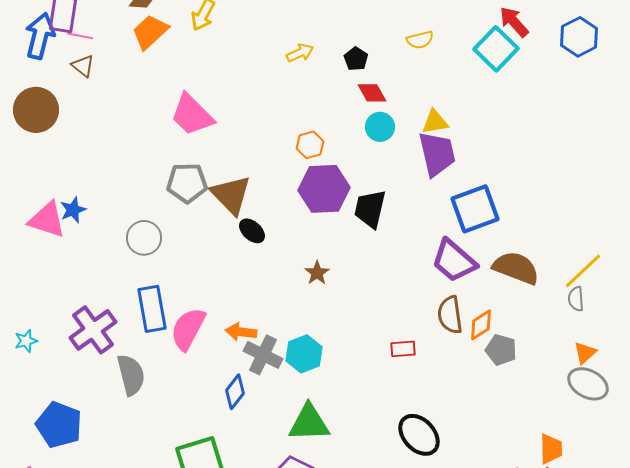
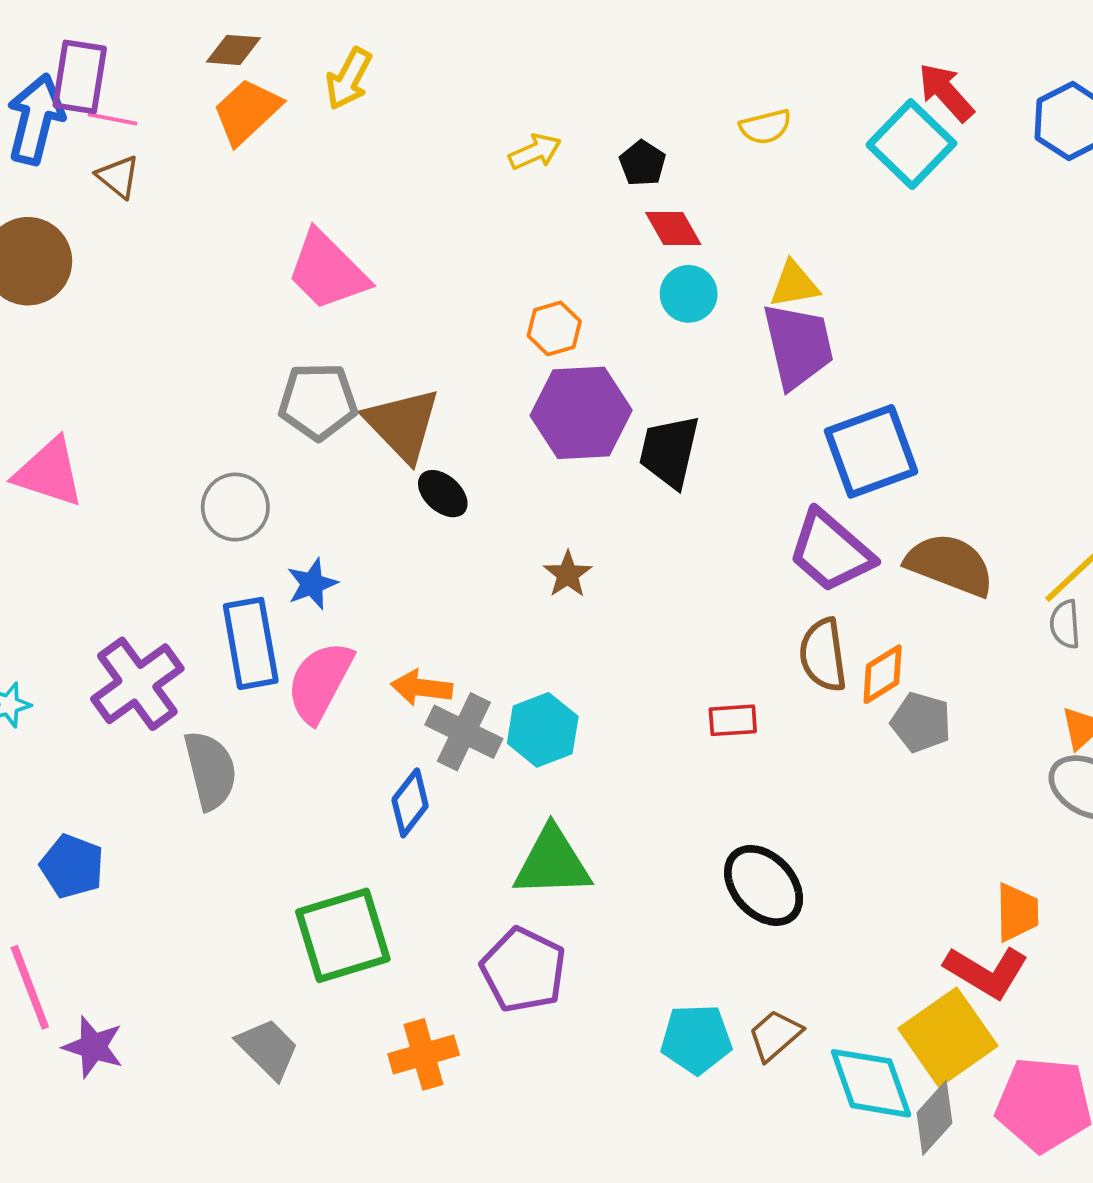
blue star: (73, 210) -> (312, 584), moved
blue pentagon: (59, 425) -> (72, 866), size x0.7

